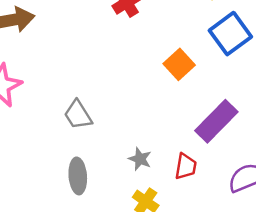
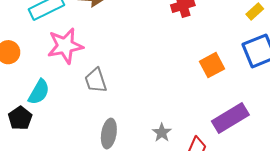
gray trapezoid: (78, 115) -> (96, 81), moved

